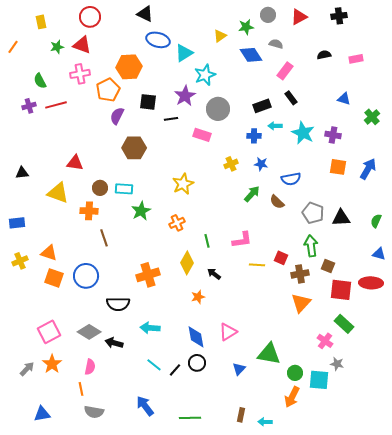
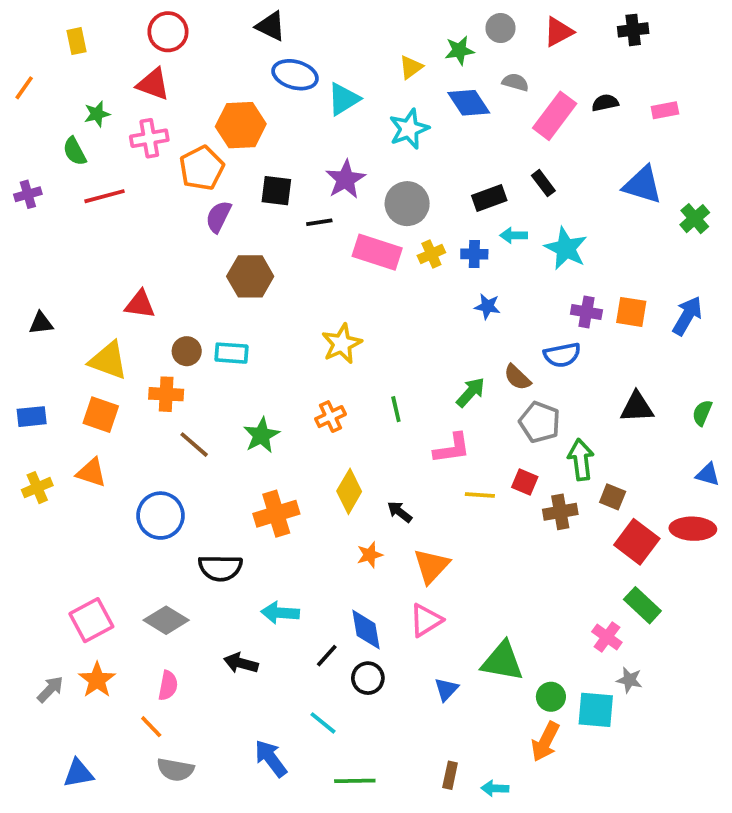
green star: (57, 47) -> (97, 114), moved
pink rectangle: (285, 71) -> (555, 116), moved, size x1.4
cyan star: (205, 75) -> (409, 129), moved
blue triangle: (344, 99) -> (642, 185), size x1.6
purple cross: (29, 106) -> (28, 194), moved
pink rectangle: (202, 135) -> (377, 252), size x1.4
purple cross: (333, 135) -> (586, 312), moved
yellow cross: (231, 164) -> (431, 254), moved
blue semicircle: (291, 179) -> (562, 355), moved
green arrow: (252, 194) -> (471, 392), moved
green star: (141, 211) -> (261, 435), moved
gray pentagon: (313, 213) -> (540, 422), moved
brown line: (104, 238) -> (194, 445), turned -30
green line: (207, 241) -> (396, 409), moved
orange square: (54, 278) -> (101, 415), moved
red square: (341, 290) -> (637, 542), turned 30
orange triangle: (301, 303) -> (431, 566), moved
black arrow: (114, 343) -> (241, 663), moved
cyan line: (154, 365) -> (323, 723), moved
black line: (175, 370) -> (327, 656), moved
orange line: (81, 389) -> (151, 727), turned -32

